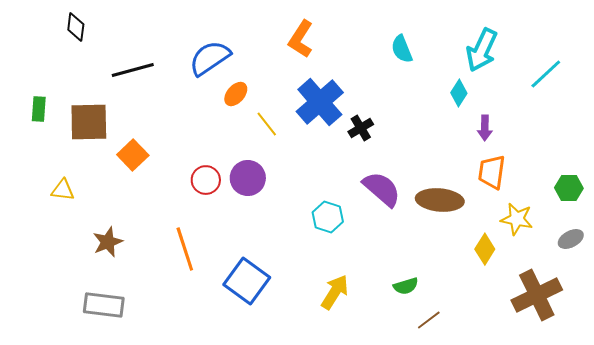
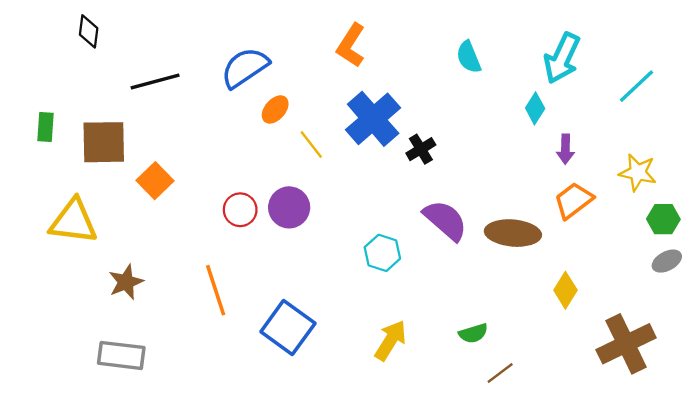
orange trapezoid: (492, 172) -> (574, 200), turned 45
yellow triangle: (63, 190) -> (73, 221), size x1.8
yellow star: (517, 219) -> (638, 172), moved
gray ellipse: (571, 239) -> (667, 261), moved

